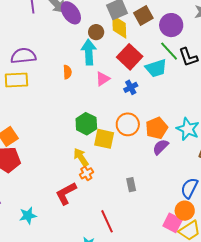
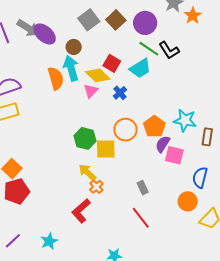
yellow diamond: (119, 27) -> (98, 75), moved, turned -30
red square: (130, 57) -> (112, 63), size x0.7
orange semicircle: (67, 72) -> (56, 78), moved, size x1.6
orange circle: (185, 211) -> (188, 201), moved
red line: (107, 221) -> (141, 218), moved
pink square: (173, 223) -> (174, 155), moved

